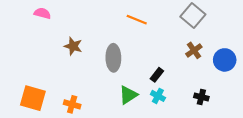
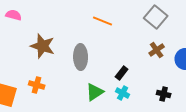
brown star: (73, 46) -> (43, 46), size x1.4
orange cross: (72, 104) -> (37, 85), moved

